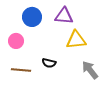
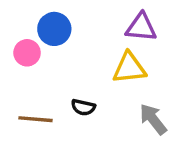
purple triangle: (64, 16) -> (141, 27), moved
pink circle: (16, 41) -> (27, 53), moved

